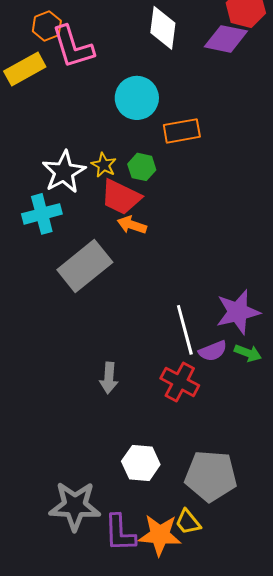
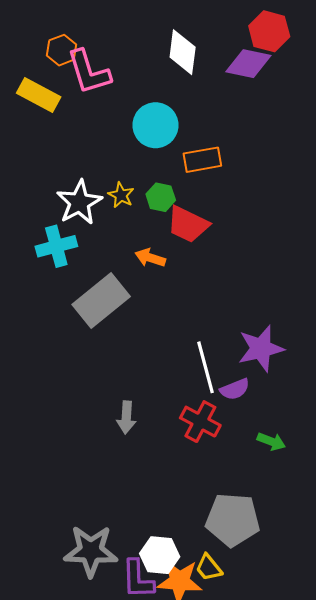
yellow rectangle: (25, 69) -> (39, 95), turned 57
red trapezoid: (121, 197) -> (188, 224), moved
green arrow: (248, 353) -> (271, 441), moved
white hexagon: (141, 463) -> (160, 555), moved

